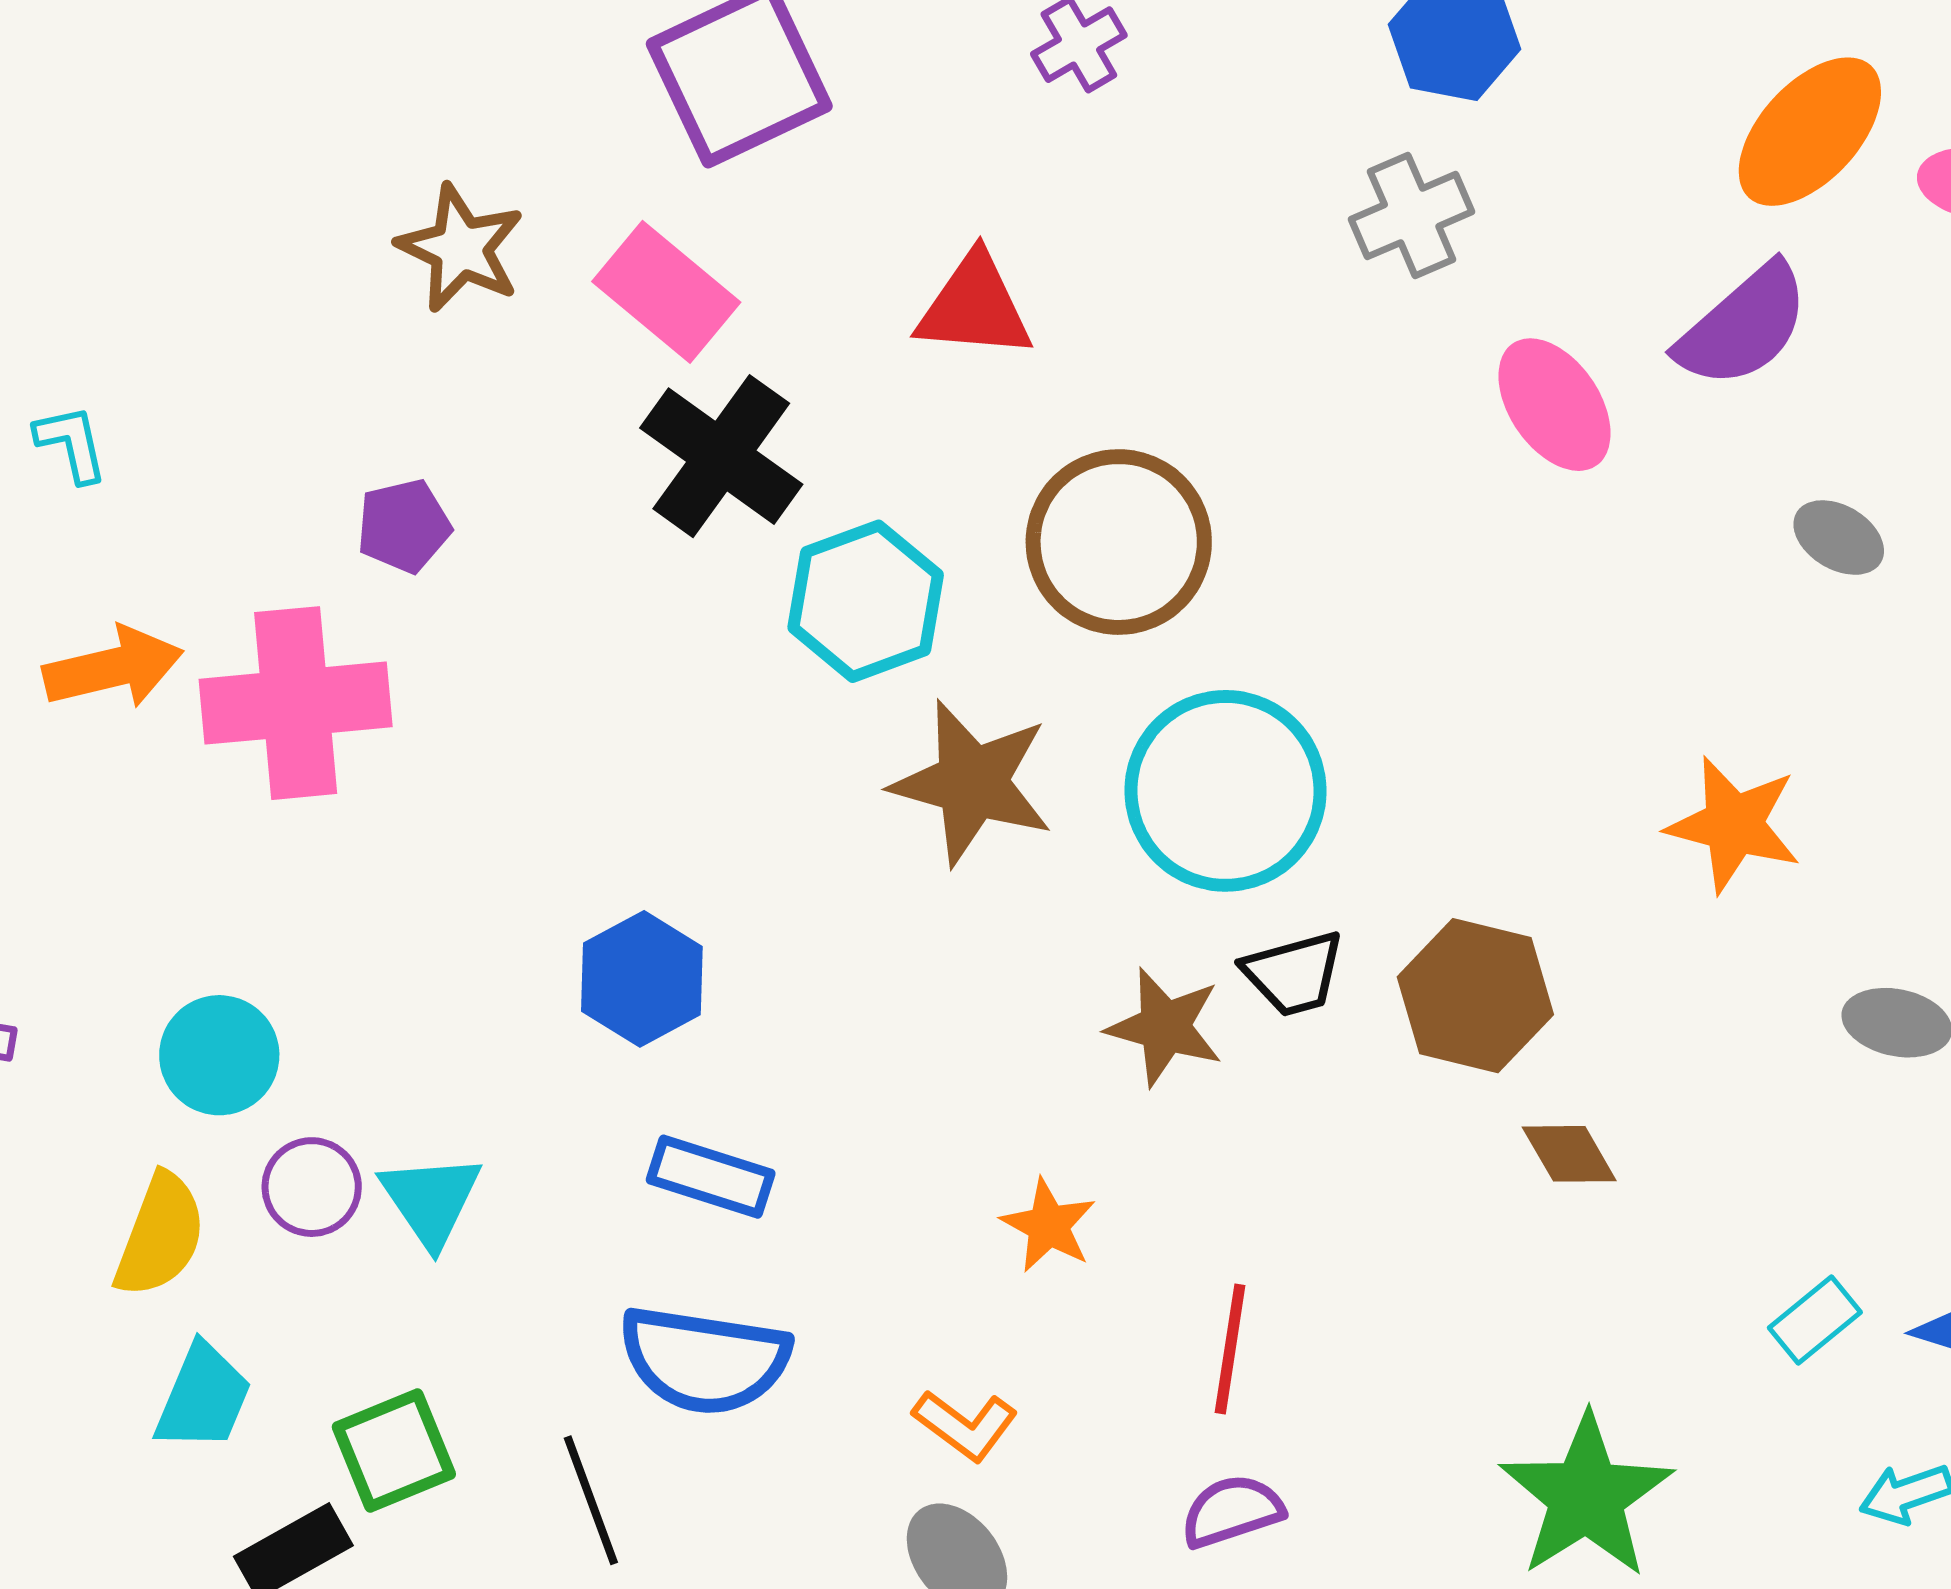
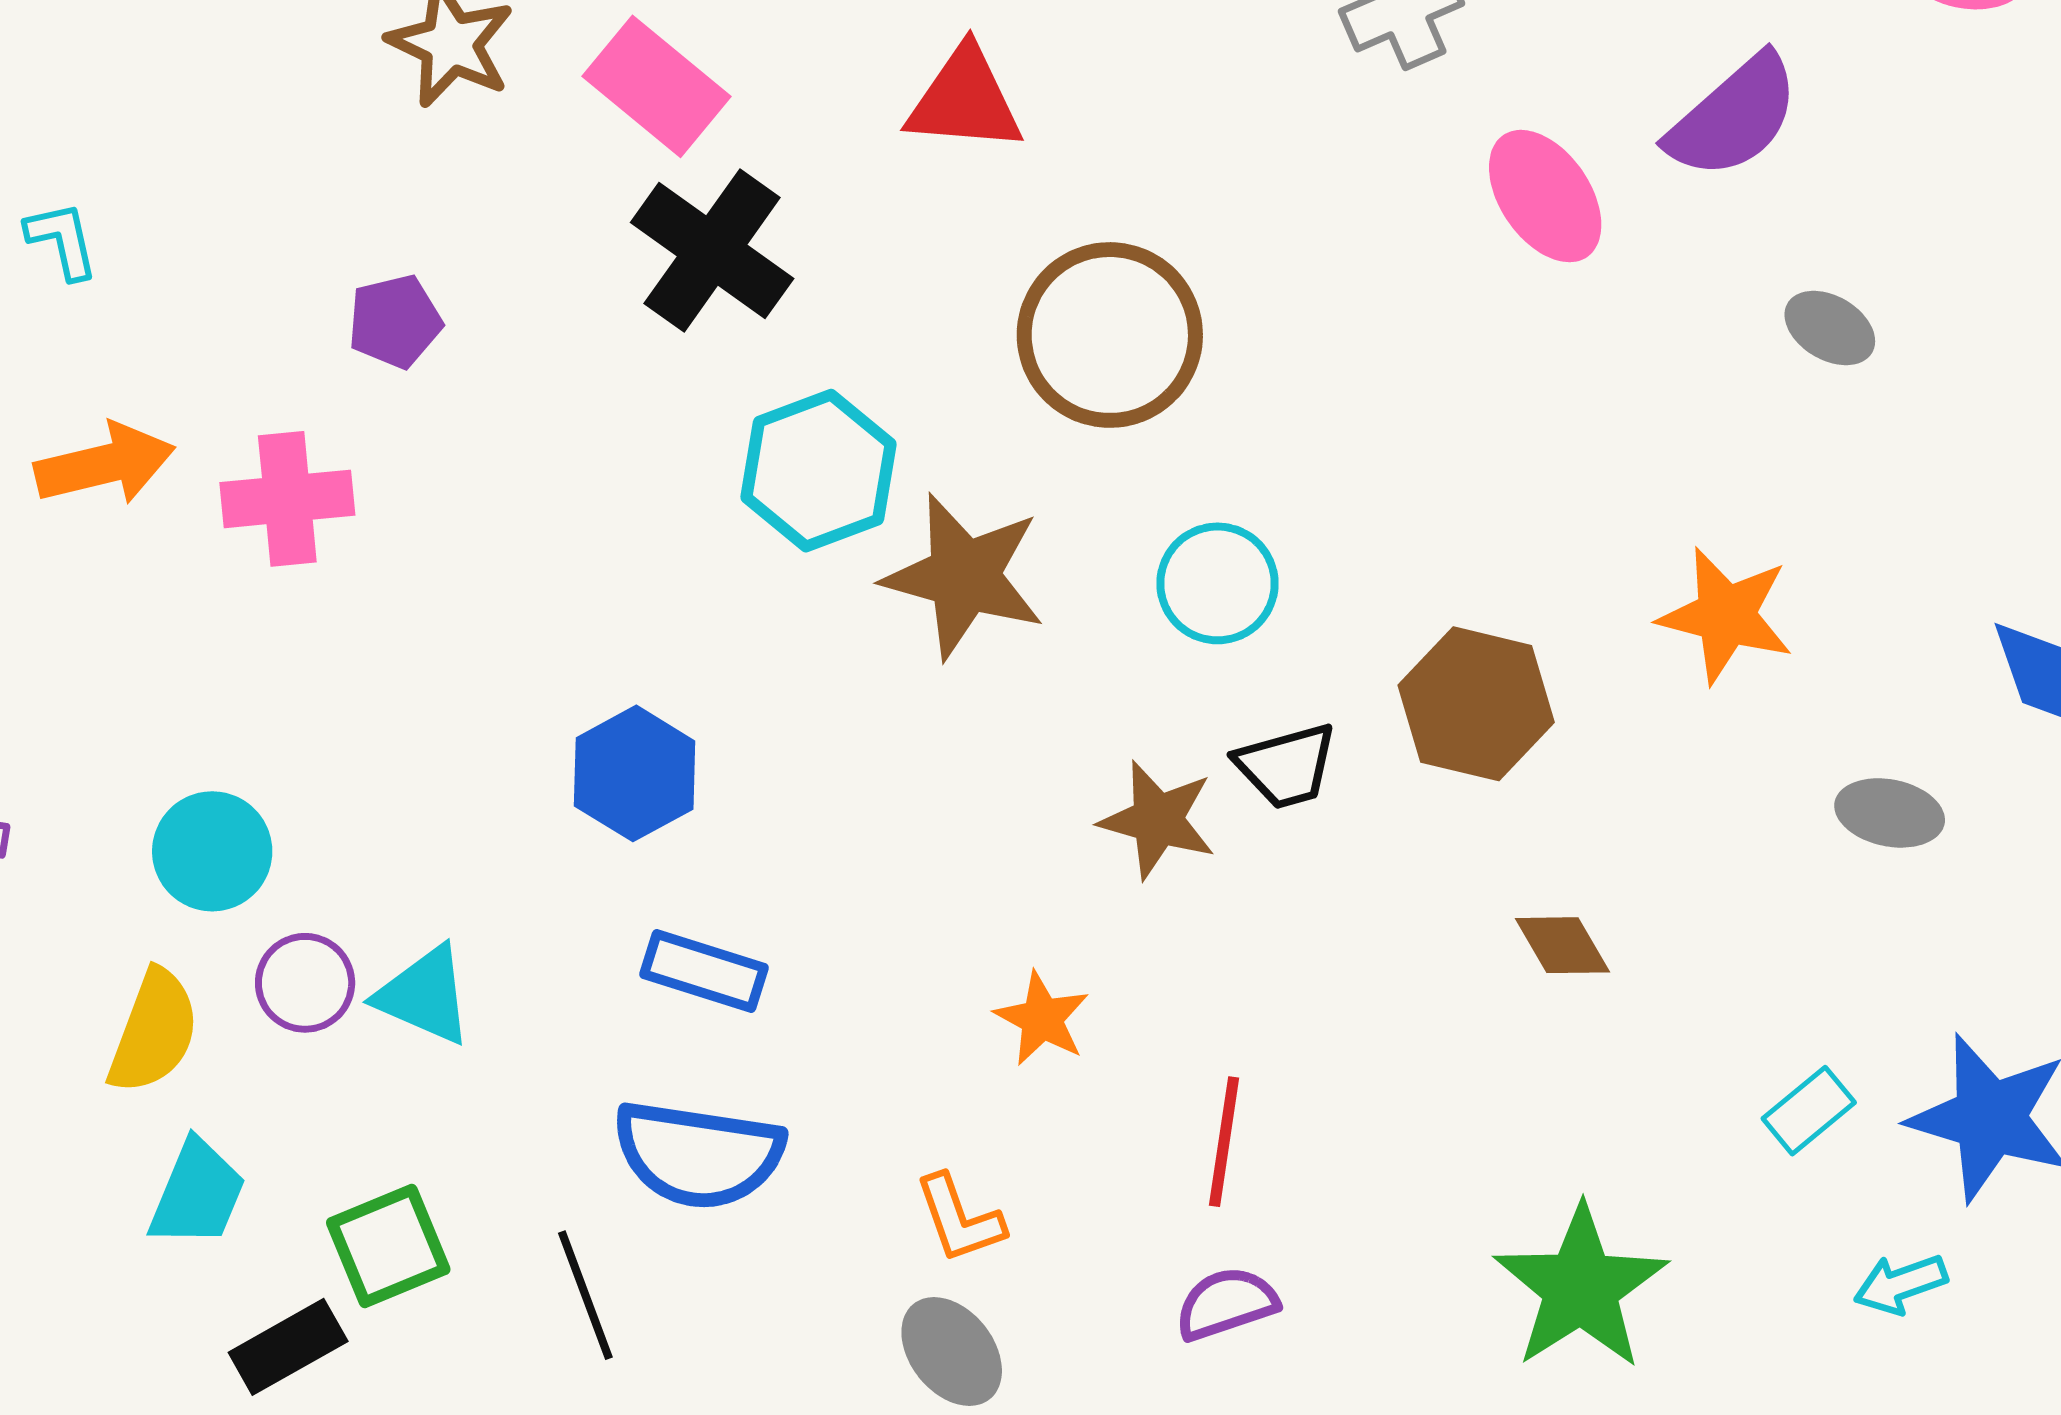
cyan hexagon: (866, 601) -> (818, 471), moved
pink cross: (296, 703) -> (287, 499), size x0.7
cyan circle: (1226, 791) -> (1218, 583), size x0.6
brown hexagon: (1475, 996) -> (1476, 704), moved
cyan triangle: (431, 1200) -> (424, 995), turned -32
orange L-shape: (965, 1425) -> (959, 1219), turned 34

